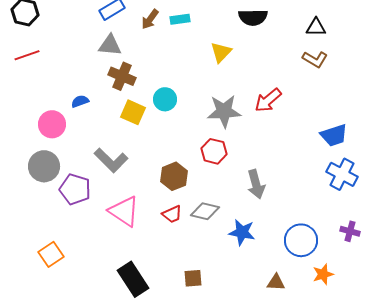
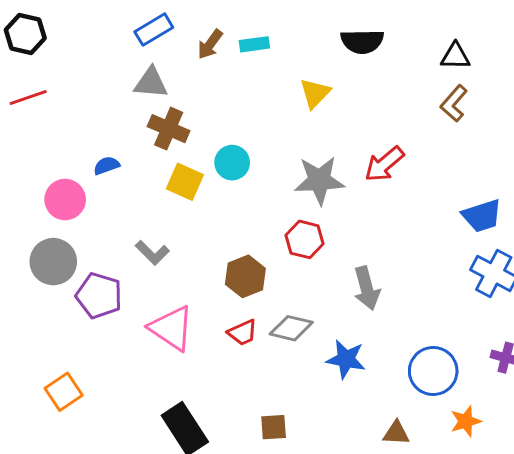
brown L-shape: (315, 59) -> (454, 103), turned 100
gray L-shape: (111, 160) -> (152, 253), size x0.7

